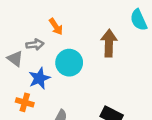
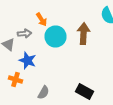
cyan circle: (69, 63) -> (56, 36), moved
blue star: (39, 78) -> (28, 60), turned -30

